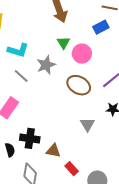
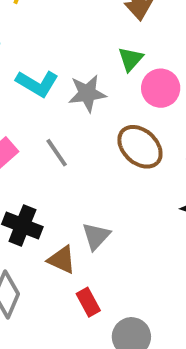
cyan L-shape: (18, 50) -> (37, 83), moved
gray line: (21, 76) -> (57, 153), moved
gray triangle: (87, 124) -> (96, 236), moved

